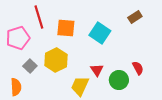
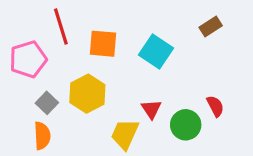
orange semicircle: (16, 87) -> (42, 136), moved

